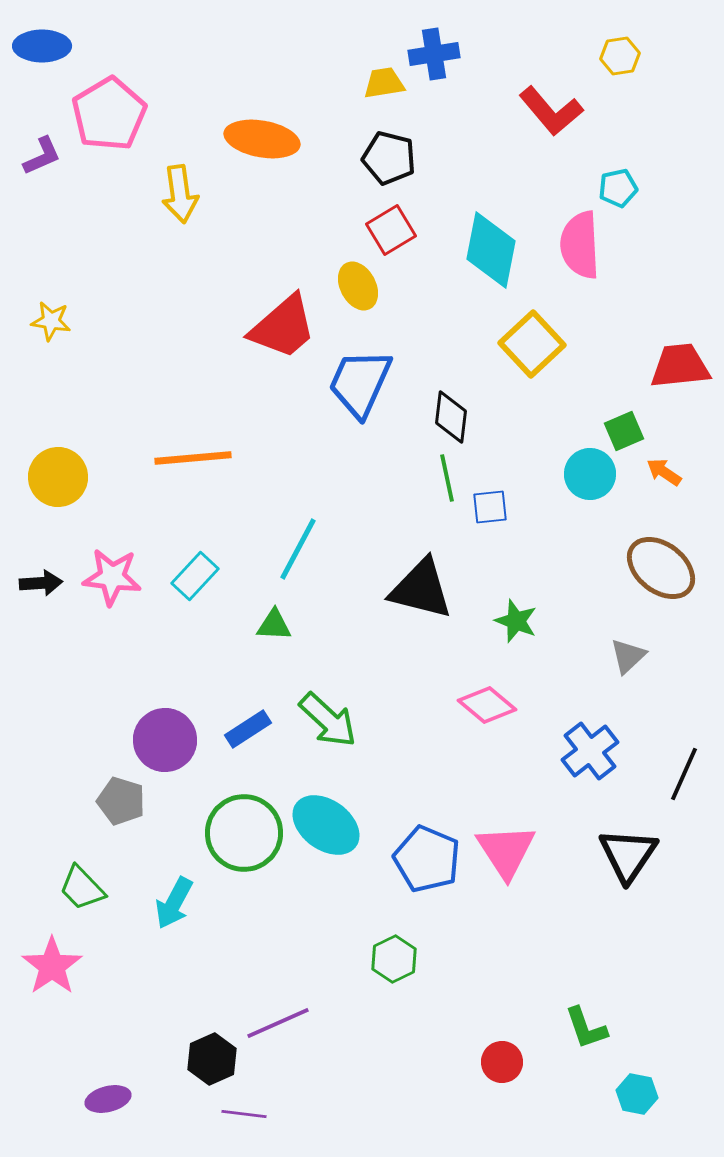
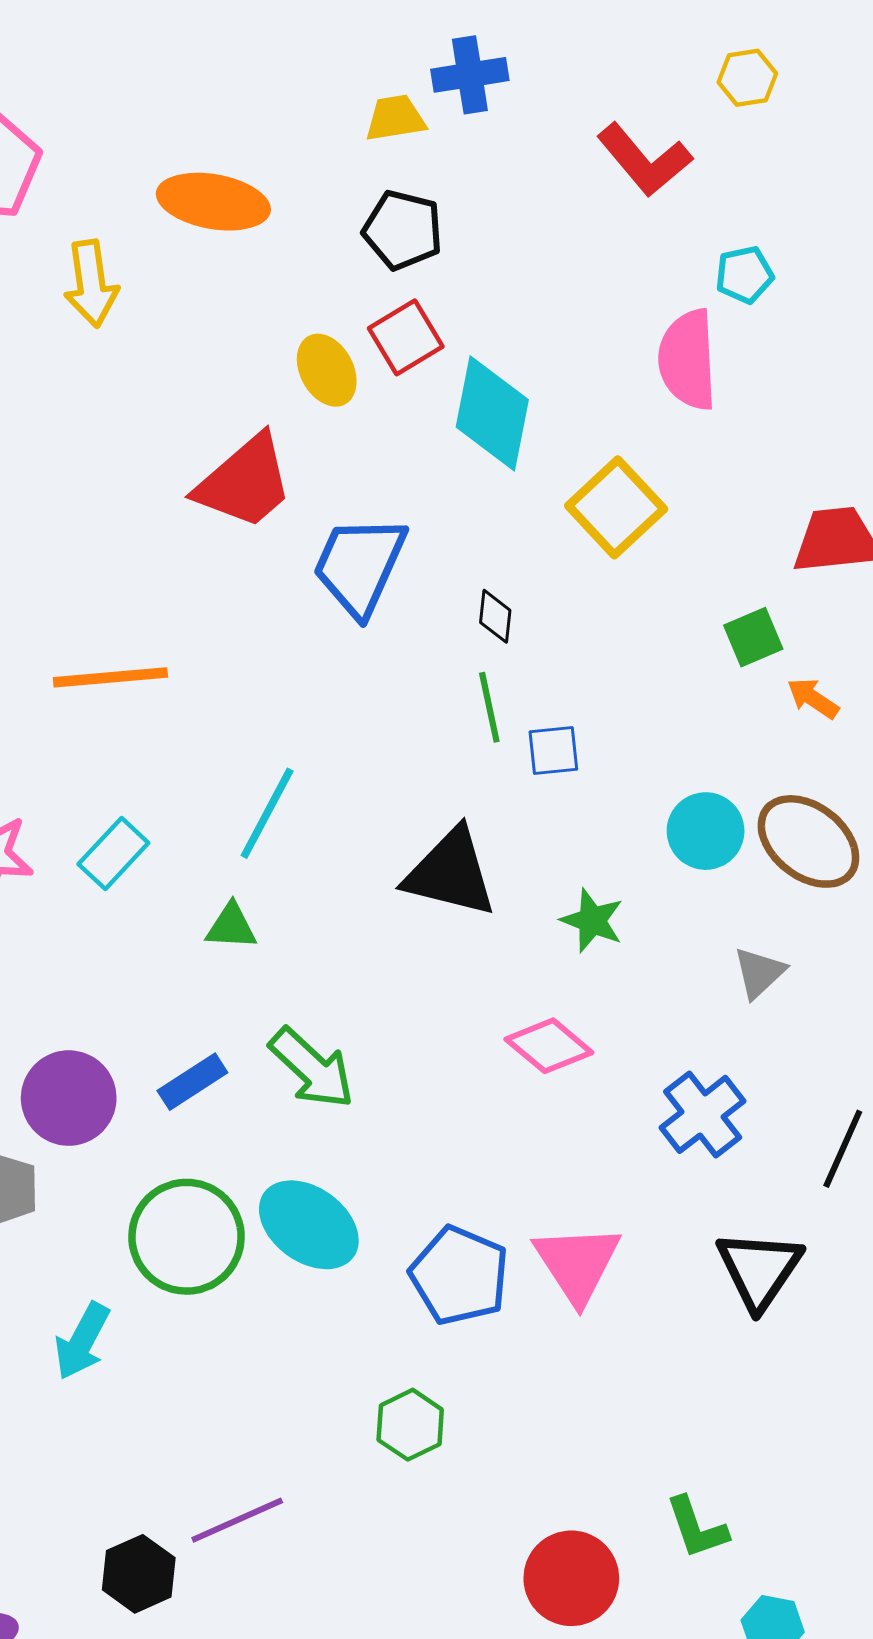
cyan diamond: (491, 250) -> (492, 413), moved
yellow ellipse: (358, 286) -> (327, 370), moved
black diamond: (451, 417) -> (495, 616), size x0.7
cyan circle: (590, 474) -> (706, 831), moved
red circle: (502, 1062) -> (571, 1578), size x1.5

